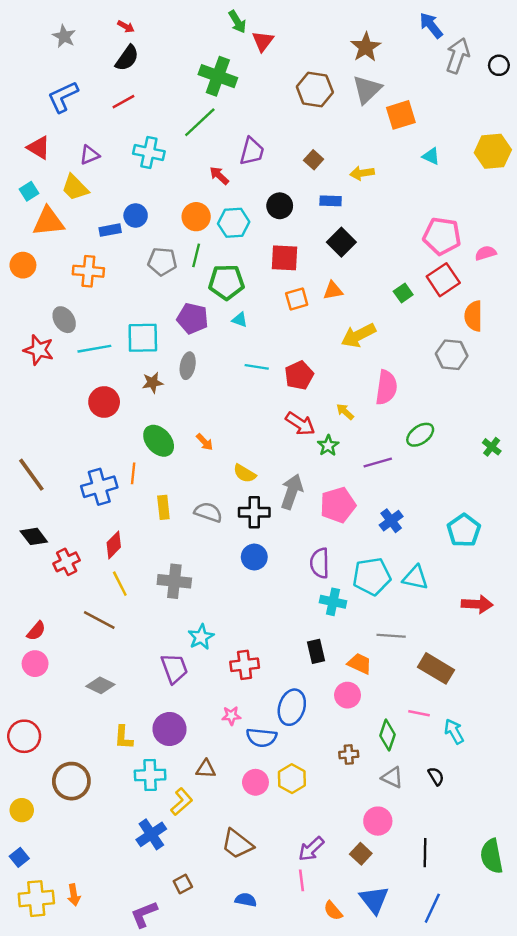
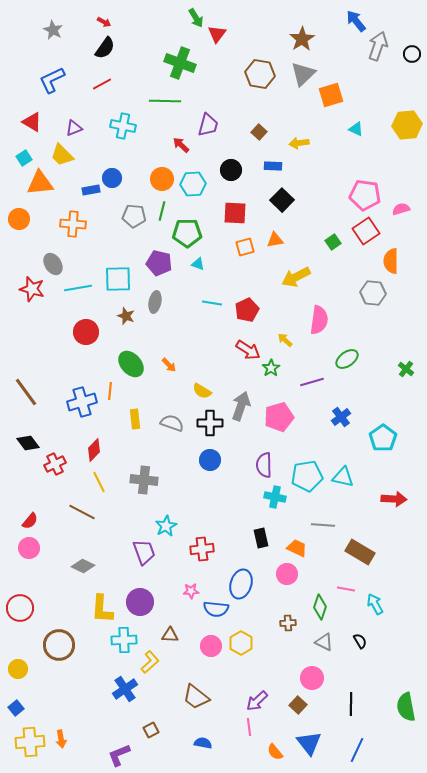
green line: (200, 122) -> (165, 101), turned 44
brown star: (153, 383) -> (126, 316), turned 30
blue cross: (391, 521) -> (341, 417), moved
yellow L-shape: (123, 737) -> (102, 609), size x1.4

